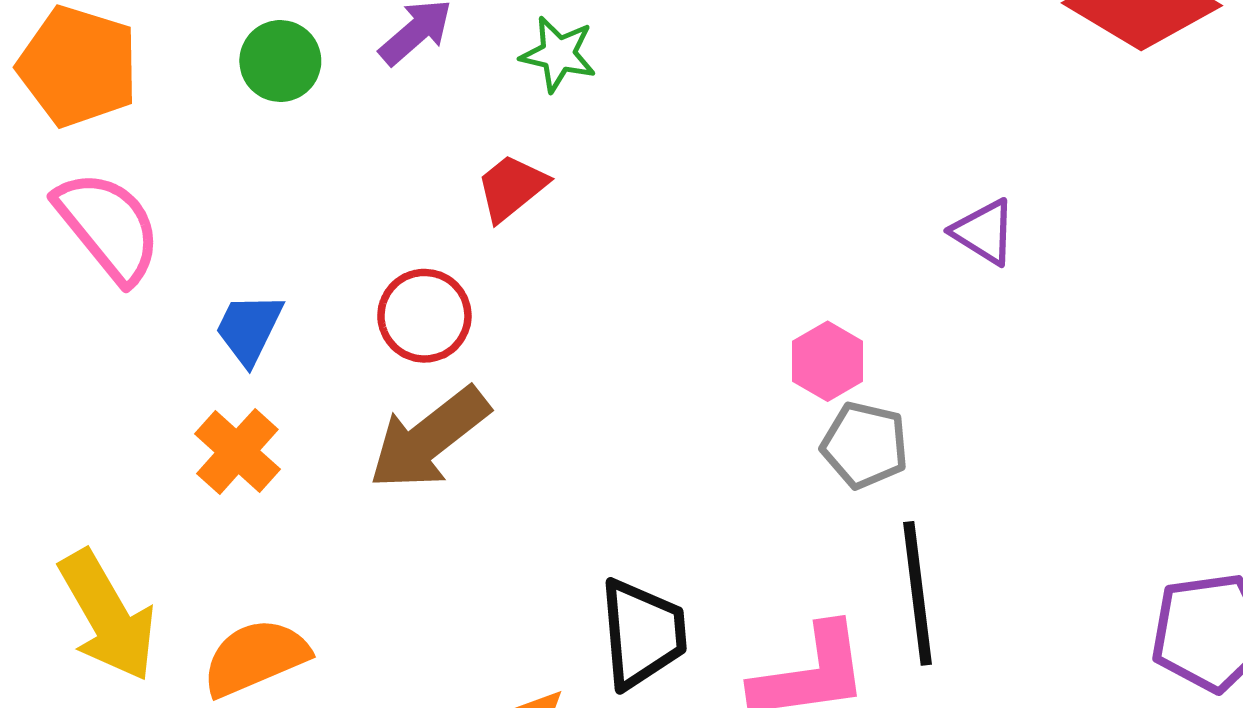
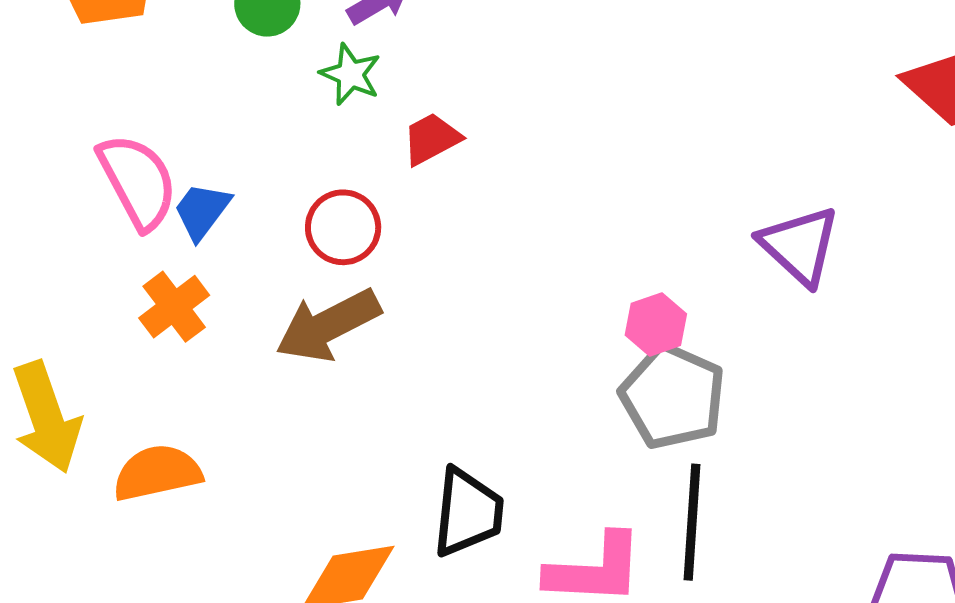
green star: (558, 54) -> (351, 74), moved
pink semicircle: (108, 227) -> (138, 181), moved
purple triangle: (984, 232) -> (800, 246), size x1.5
gray pentagon: (865, 445) -> (673, 396), size x1.5

